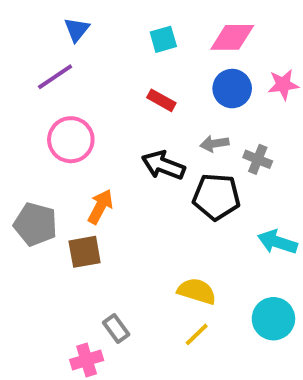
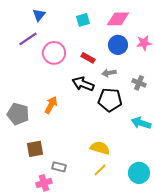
red rectangle: (161, 100) -> (88, 58), moved
pink circle: (71, 140) -> (54, 53), moved
gray cross: (258, 159) -> (139, 83), moved
brown square: (85, 252) -> (35, 149), moved
cyan circle: (273, 319) -> (139, 173), moved
gray rectangle: (116, 329) -> (59, 167), turned -40

